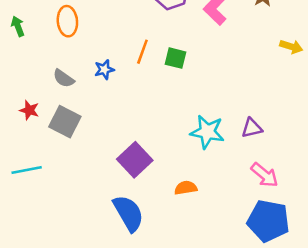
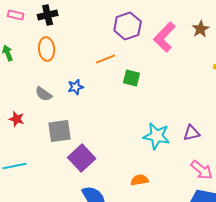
orange line: (142, 52) -> (106, 59), moved, turned 48
gray square: (65, 122) -> (60, 131), moved, turned -35
purple square: (135, 160) -> (82, 158), moved

